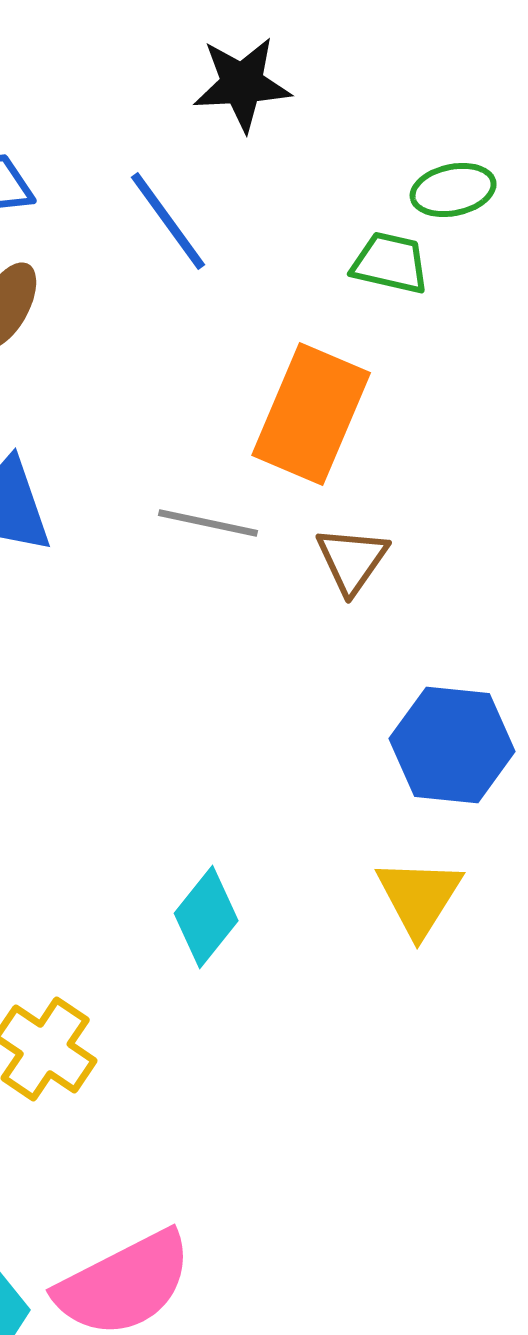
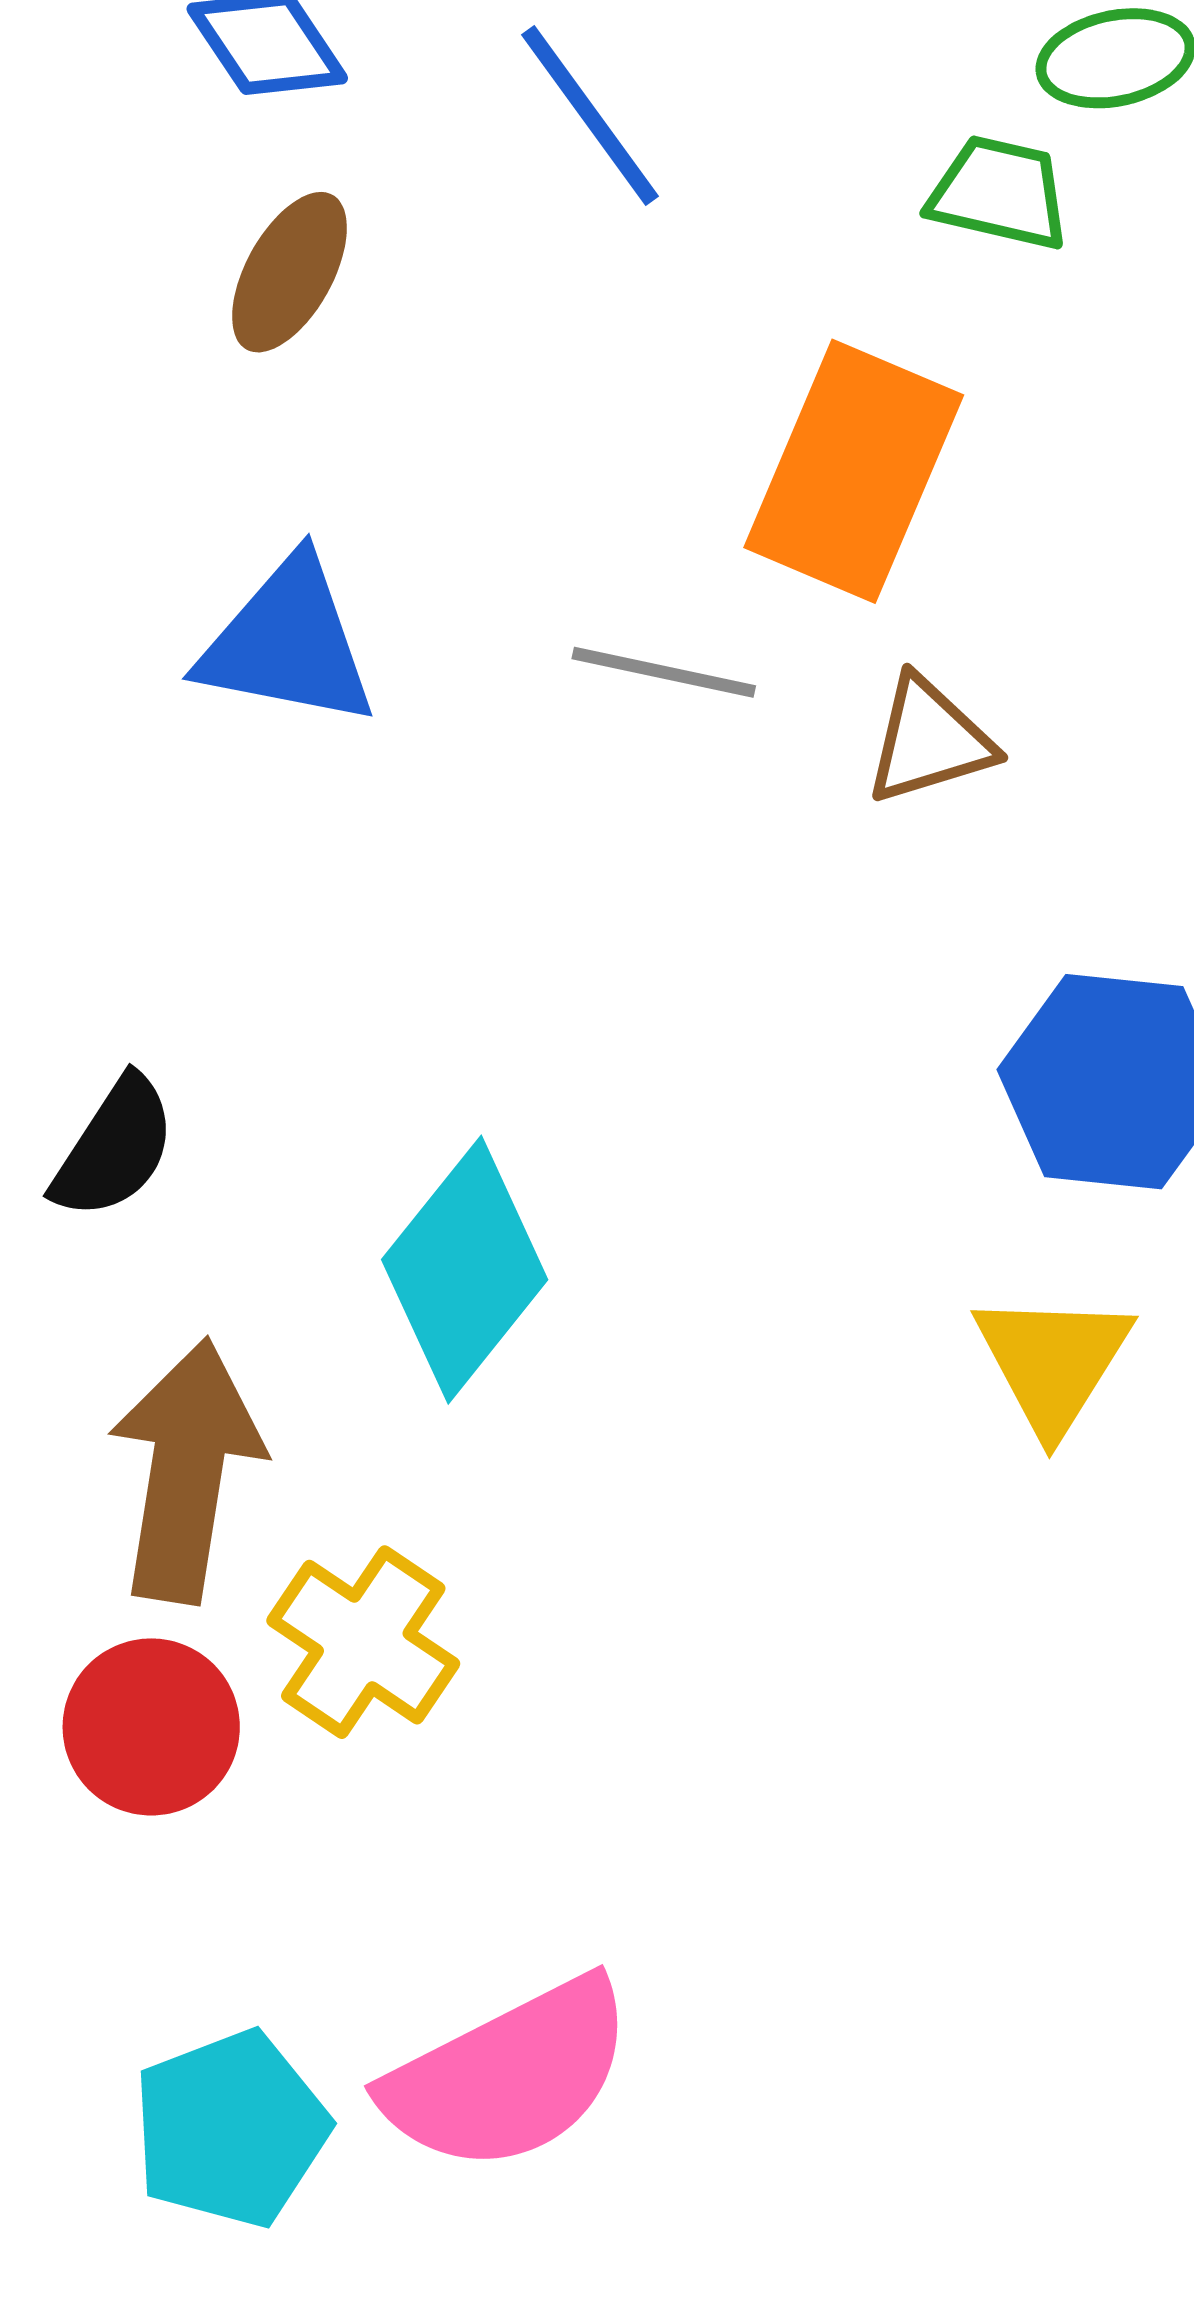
brown triangle: (352, 560) -> (929, 741), turned 38
cyan diamond: (206, 917) -> (465, 1270), moved, size x1.4

